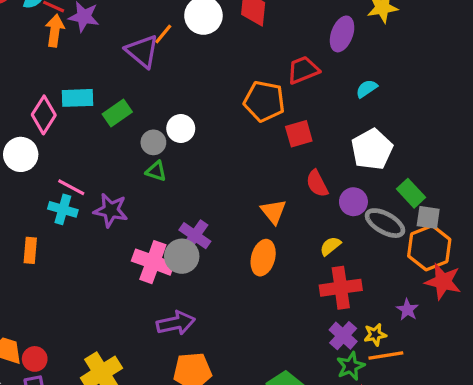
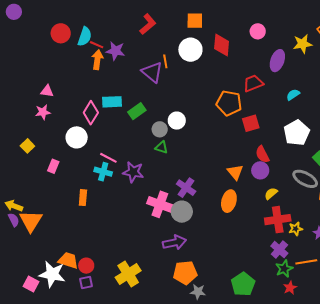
orange line: (163, 34) -> (165, 61), turned -48
purple circle: (353, 202) -> (260, 170), moved
gray circle: (182, 256) -> (182, 212), moved
yellow star: (375, 335) -> (296, 229), moved

